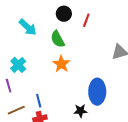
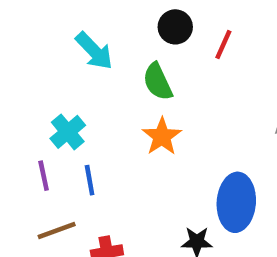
blue line: (39, 101) -> (90, 180), moved

